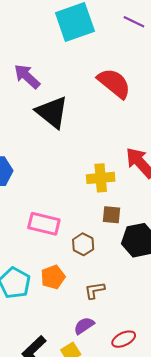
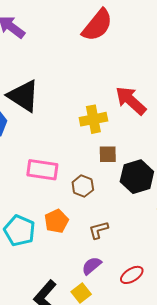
red semicircle: (114, 83) -> (97, 25), turned 96
black triangle: (52, 112) -> (23, 96), moved

